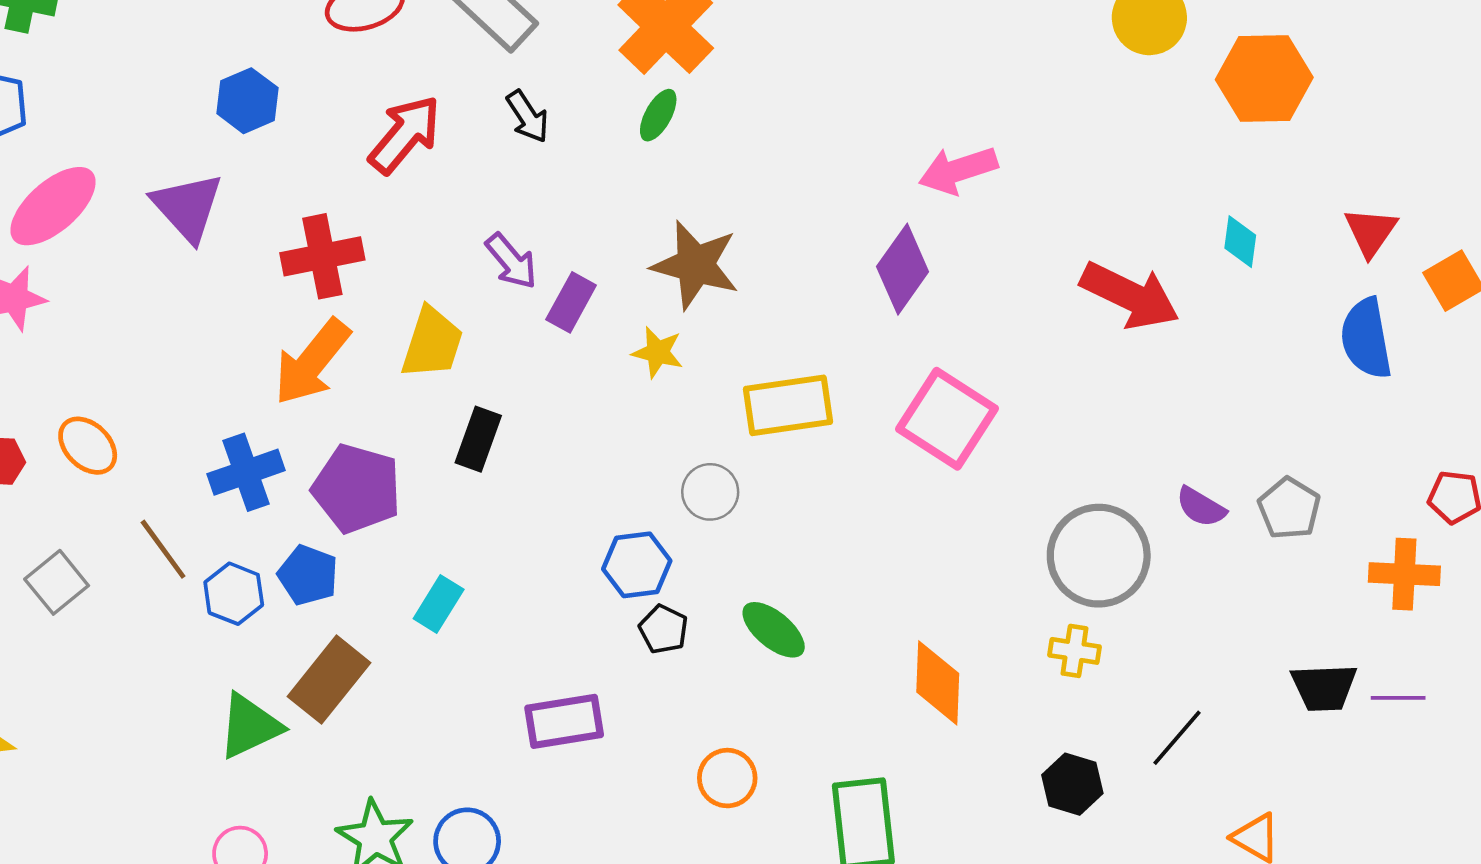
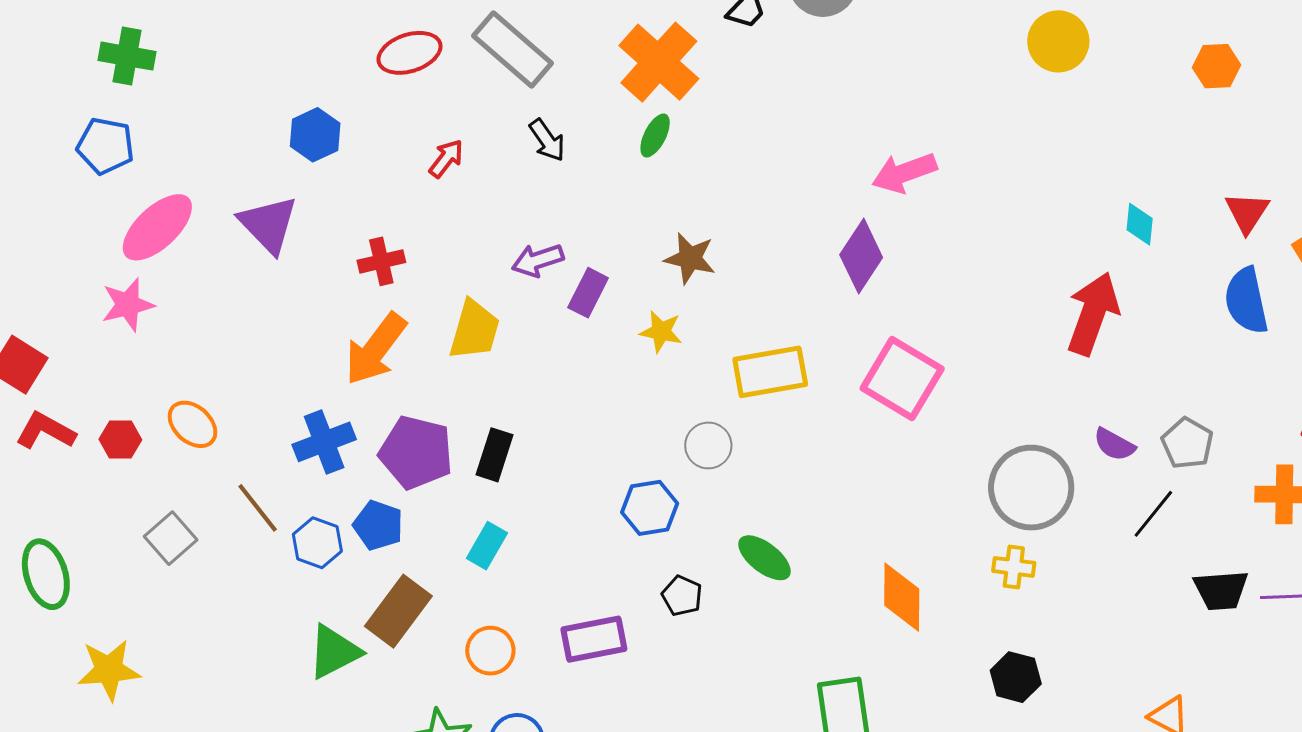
orange hexagon: (1264, 79) -> (1217, 66), moved, size x0.6
red arrow: (405, 135) -> (446, 159), size x0.6
red cross: (322, 256) -> (381, 261), size x0.7
purple arrow: (511, 261) -> (538, 260), turned 114
brown star: (695, 265) -> (690, 258), size x0.7
red arrow: (1130, 295) -> (1093, 314), moved, turned -94
black rectangle: (478, 439) -> (494, 455), moved
black pentagon: (663, 629) -> (682, 596), moved
black line: (1177, 738) -> (1153, 514), moved
orange circle: (727, 778) -> (490, 651), moved

